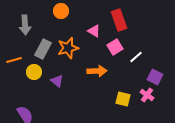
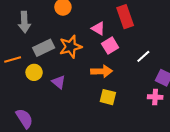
pink square: (115, 47) -> (110, 46), moved
gray rectangle: (43, 49) -> (44, 48), turned 36
pink cross: (147, 95) -> (155, 97), turned -32
yellow square: (123, 99) -> (108, 97), moved

